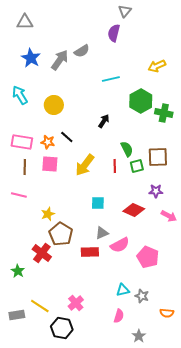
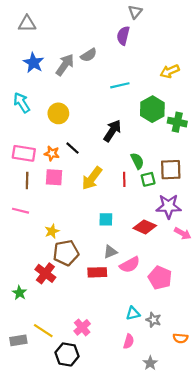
black arrow: (104, 121) -> (112, 131), size x1.5
purple star: (156, 191) -> (169, 206), size x1.6
brown pentagon: (61, 234) -> (66, 253), turned 30

